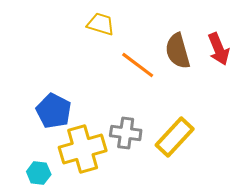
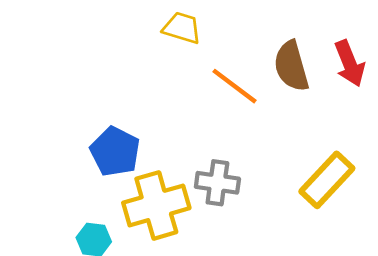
yellow rectangle: (175, 137) -> (327, 180), moved

